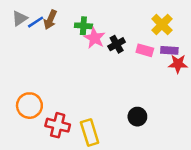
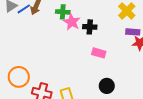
black cross: (117, 44) -> (90, 27), turned 32
pink rectangle: (145, 50) -> (99, 53), moved

